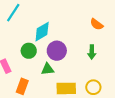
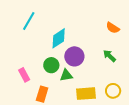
green circle: (29, 51) -> (51, 65), moved
green arrow: (92, 52) -> (109, 56), turned 136

